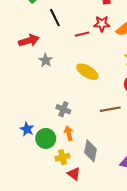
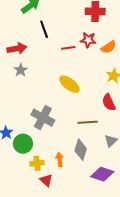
gray star: (46, 60) -> (21, 70), moved
gray cross: (63, 109) -> (43, 118), size x1.6
orange arrow: (69, 133) -> (60, 160), moved
gray diamond: (91, 151) -> (81, 150), moved

